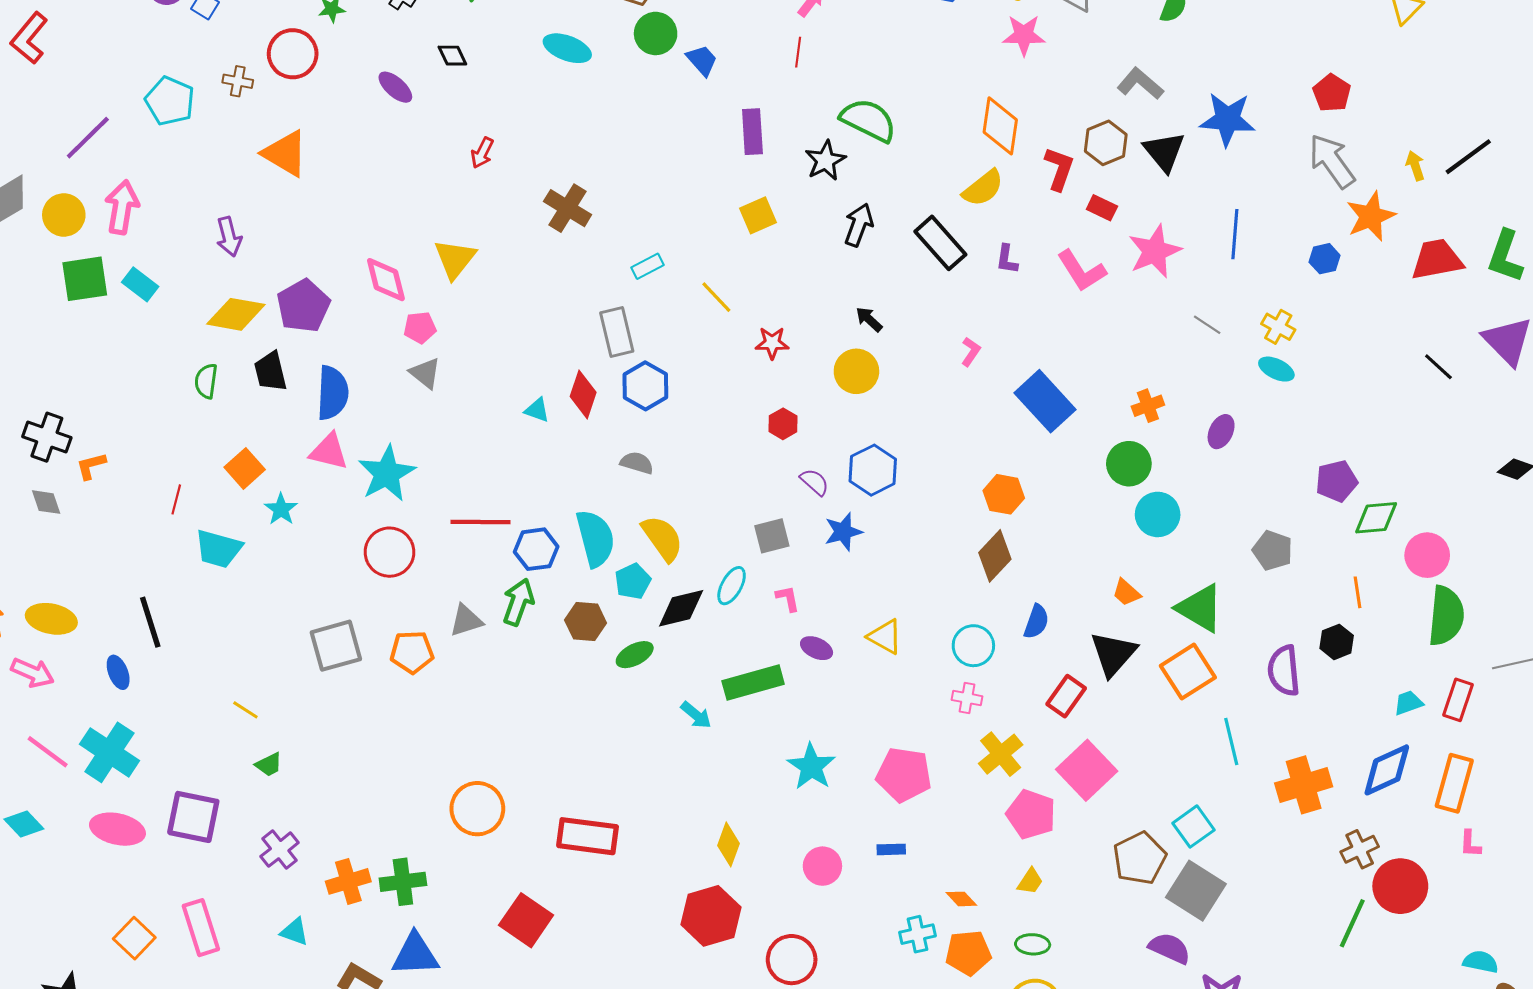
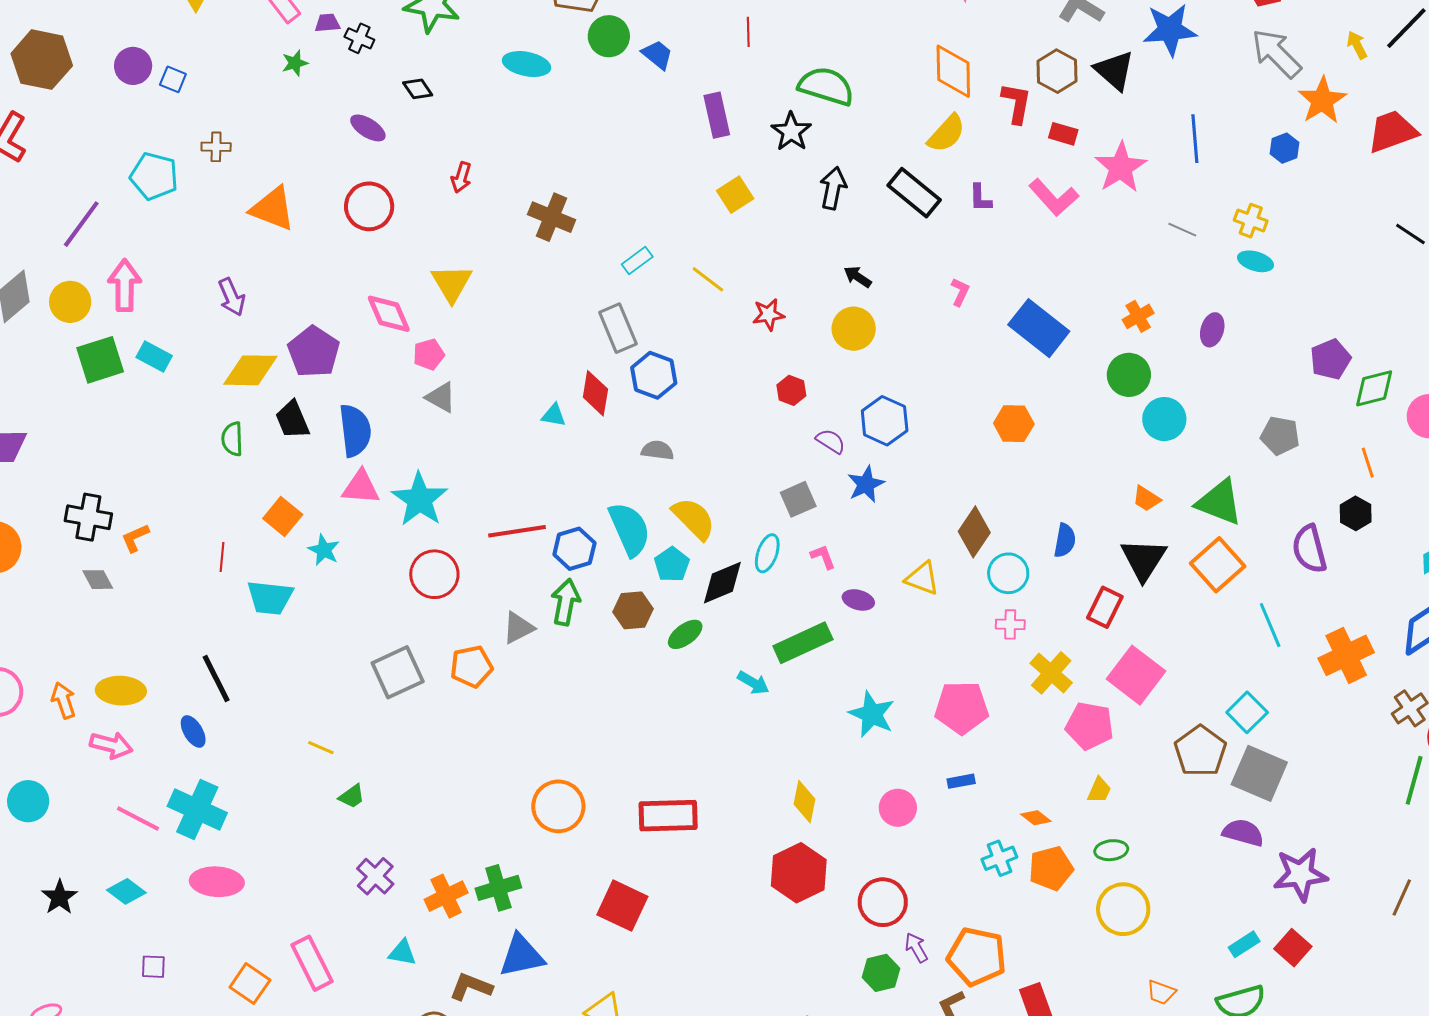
red circle: (293, 54) -> (369, 206), moved
brown diamond: (995, 556) -> (974, 532), moved
purple square: (193, 817) -> (153, 967), moved, size x0.5

